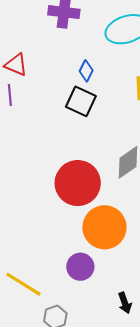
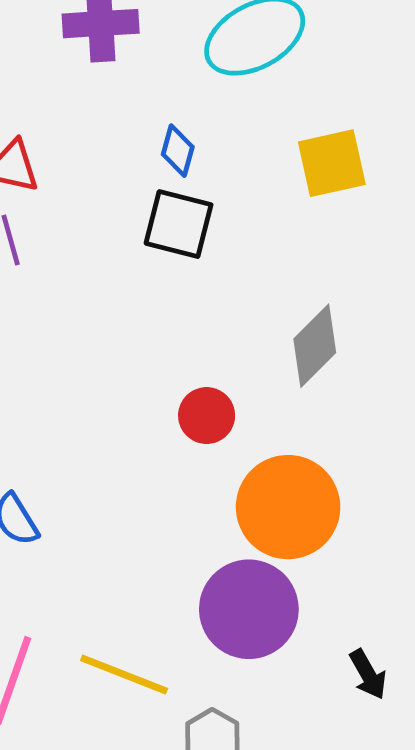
red circle: (78, 183) -> (207, 416), size x0.5
purple circle: (80, 267) -> (249, 609), size x1.5

